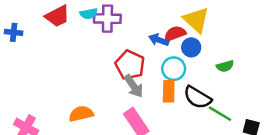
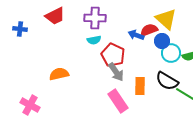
cyan semicircle: (89, 14) -> (94, 40), moved
cyan circle: (174, 69) -> (171, 53), moved
orange rectangle: (169, 91) -> (140, 86), moved
orange semicircle: (81, 114) -> (59, 74), moved

